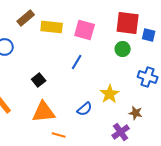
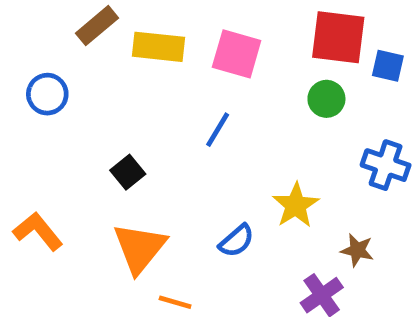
orange triangle: (44, 112) -> (140, 248), turned -45

